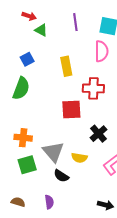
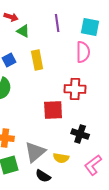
yellow rectangle: (66, 66) -> (37, 60), moved
black cross: (98, 134) -> (80, 134), turned -30
gray triangle: (53, 152) -> (35, 152), turned 30

